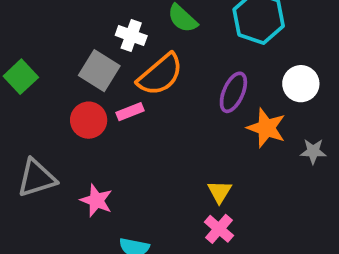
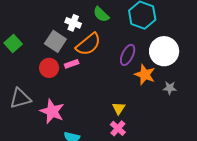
white circle: (301, 84) -> (164, 51), size x1.5
pink star: (96, 200) -> (52, 111), size x1.4

